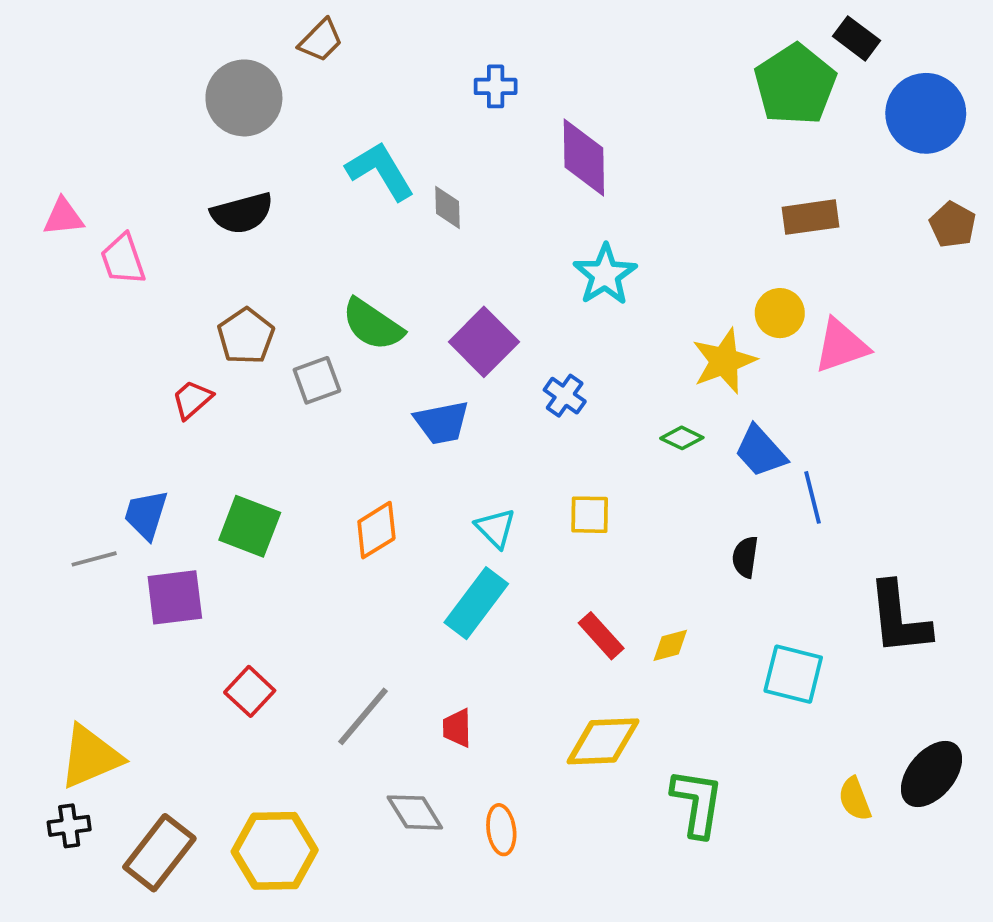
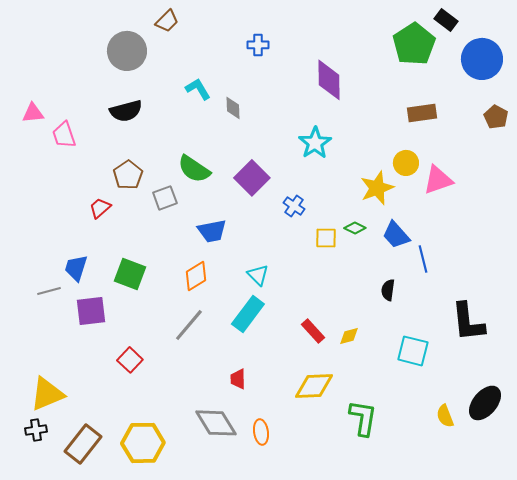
purple diamond: (584, 157) -> (329, 80), moved
cyan L-shape: (380, 171) -> (198, 89), size x0.7
blue trapezoid: (442, 423) -> (212, 231), moved
yellow square: (590, 515) -> (326, 238), moved
gray line: (363, 716) -> (189, 325), moved
gray diamond: (415, 812) -> (216, 423), size x1.4

